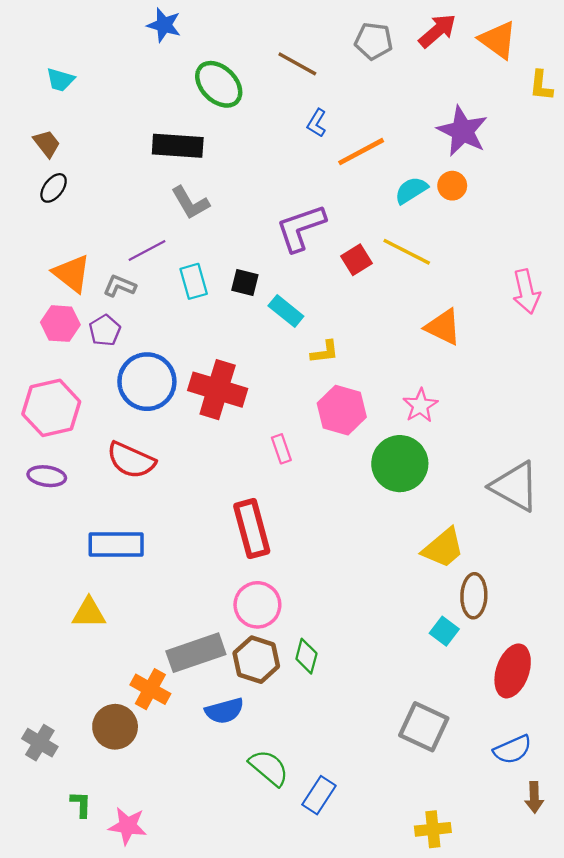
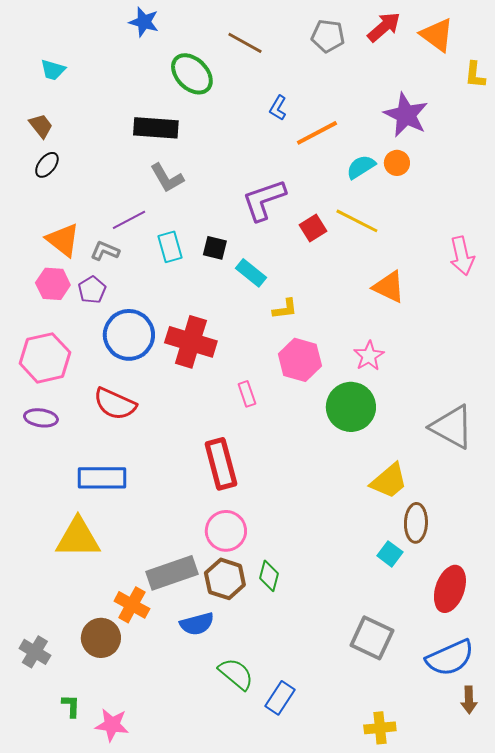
brown line: (297, 64) -> (245, 43), moved
yellow triangle: (89, 613) -> (78, 538), size x1.5
blue semicircle: (513, 750) -> (450, 658), size x1.4

